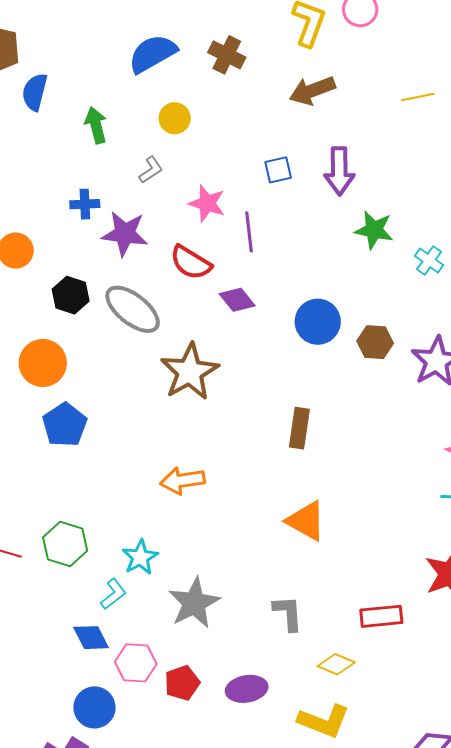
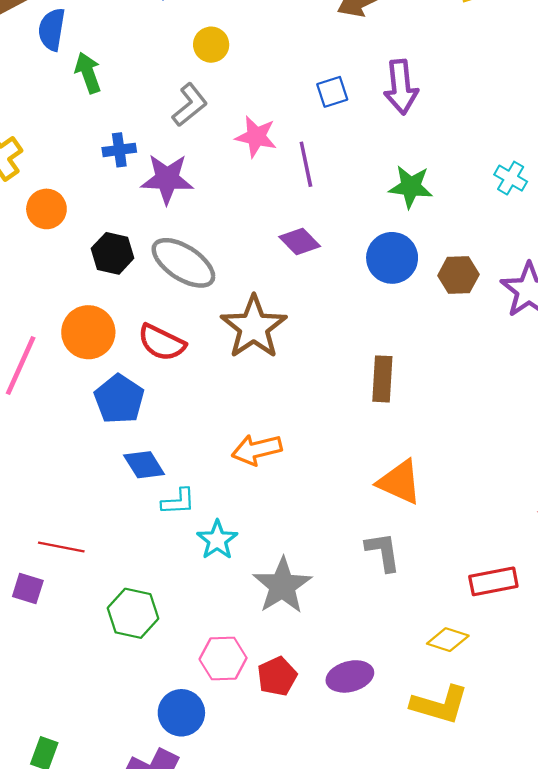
green arrow: (96, 125) -> (88, 73), moved
gray L-shape: (151, 170) -> (190, 105), size x1.4
green star: (374, 230) -> (411, 187), moved
red semicircle: (191, 263) -> (162, 343), moved
green hexagon: (65, 544) -> (133, 613), moved
cyan L-shape: (113, 594) -> (178, 502), moved, turned 40
gray L-shape: (288, 613) -> (383, 552), moved
blue diamond: (91, 638) -> (144, 465), moved

